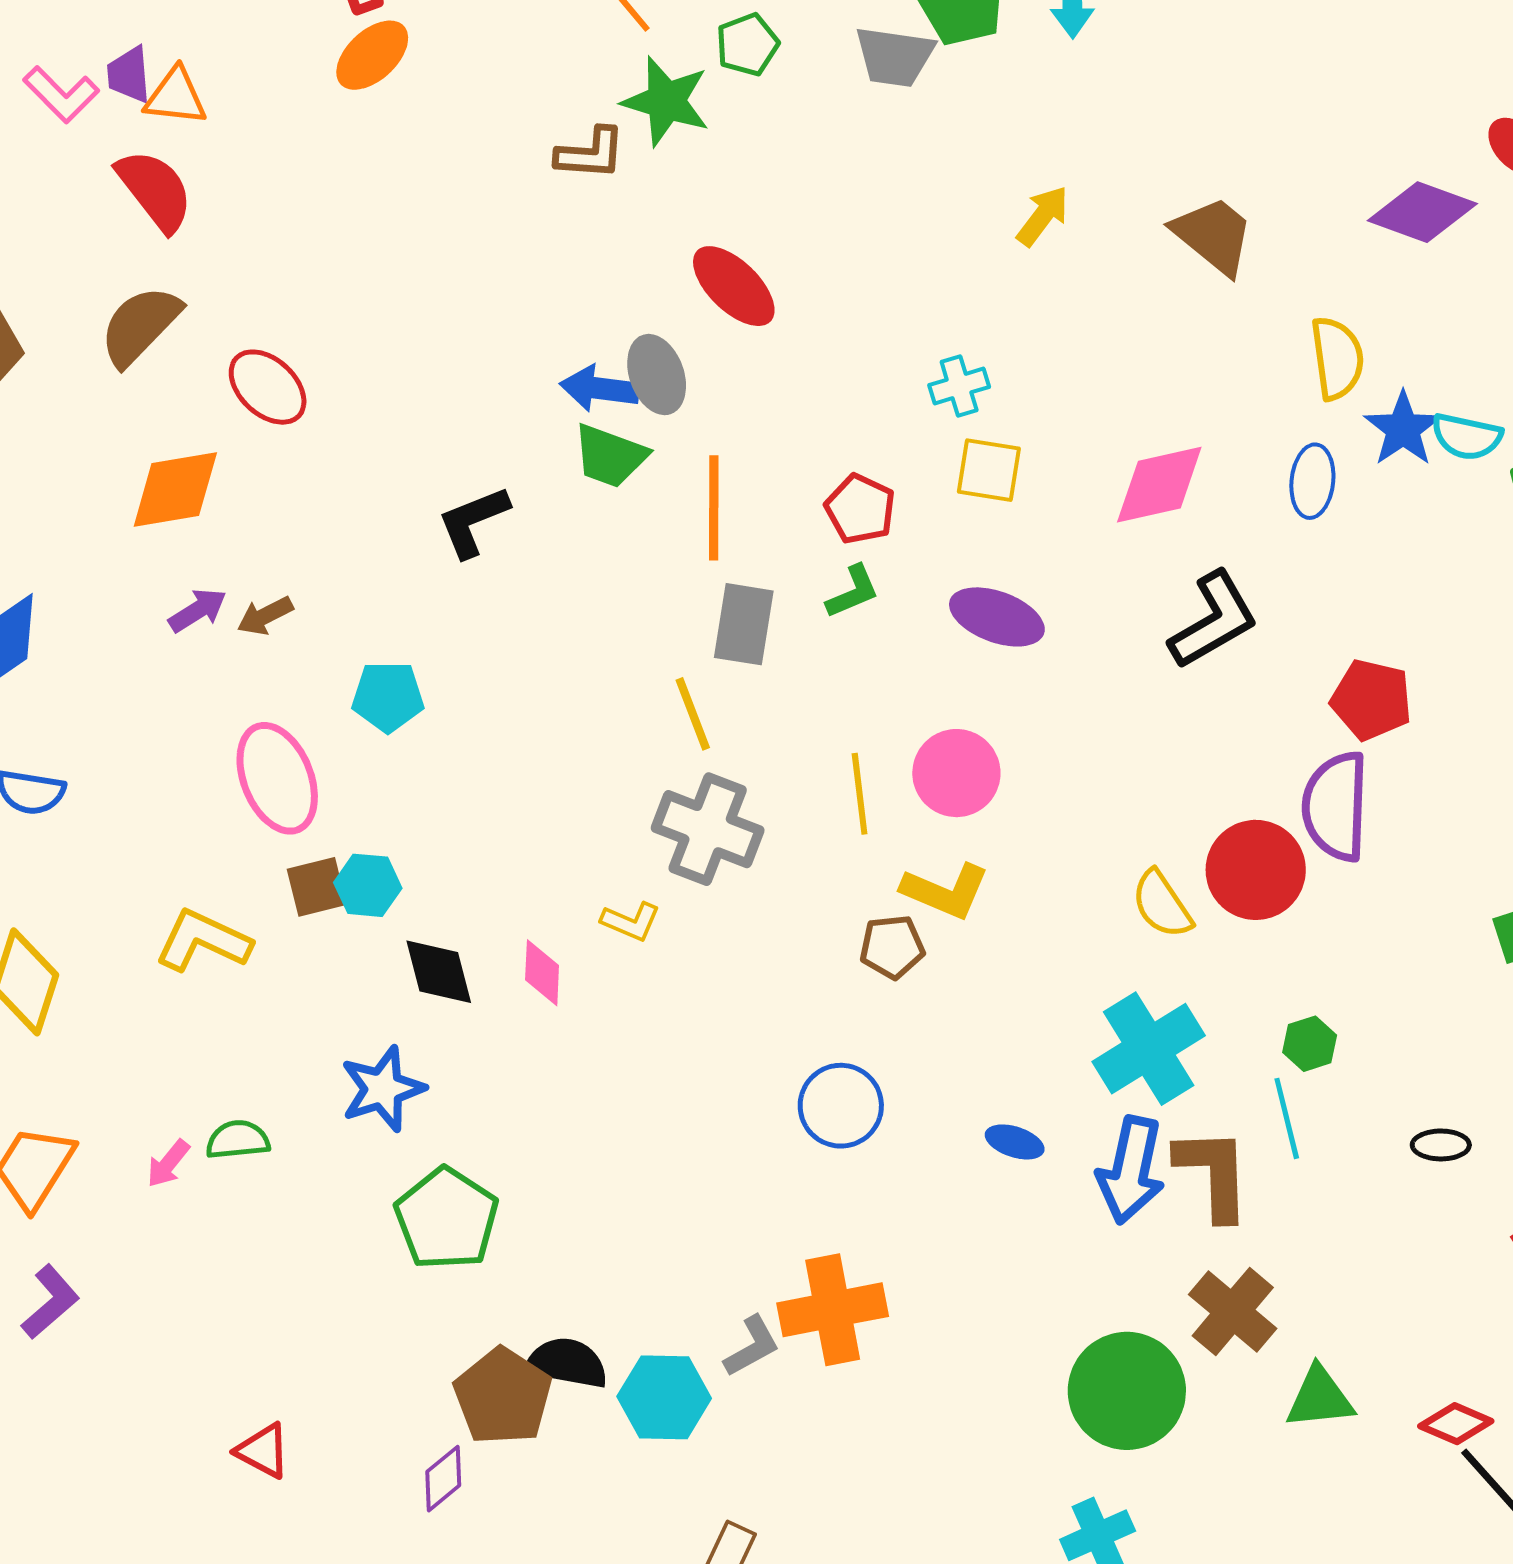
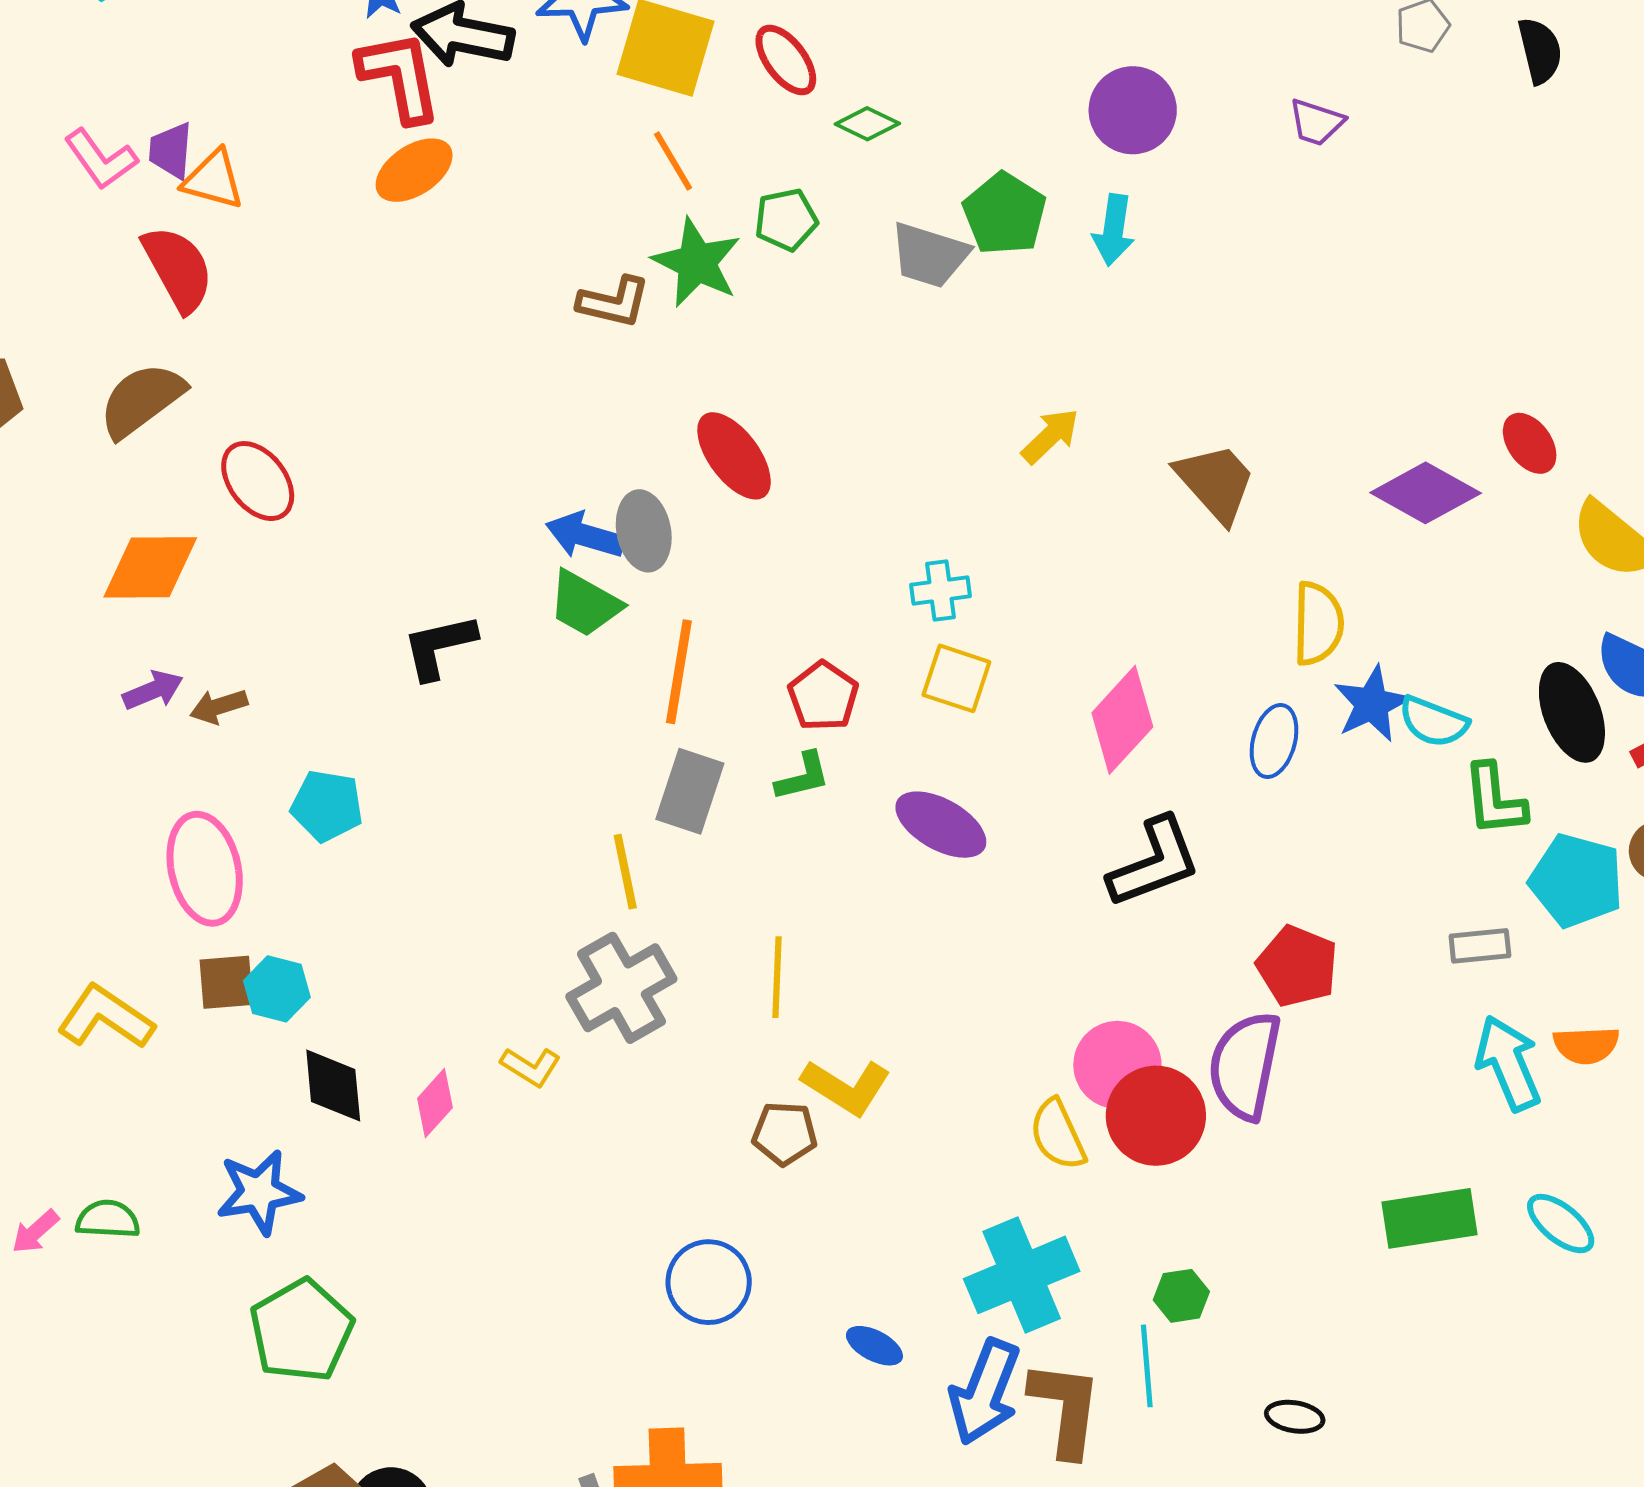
pink diamond: (1159, 485) -> (1122, 720), turned -44
pink circle: (956, 773) -> (1117, 1065), moved
gray cross: (708, 829) -> (621, 988), turned 30
pink diamond: (542, 973) -> (435, 1103), turned 30

